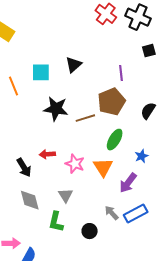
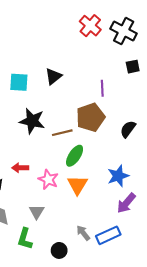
green ellipse: (115, 140) -> (75, 156), moved
blue star: (142, 156) -> (118, 176), size x1.5
purple arrow: (128, 183) -> (126, 203), moved

